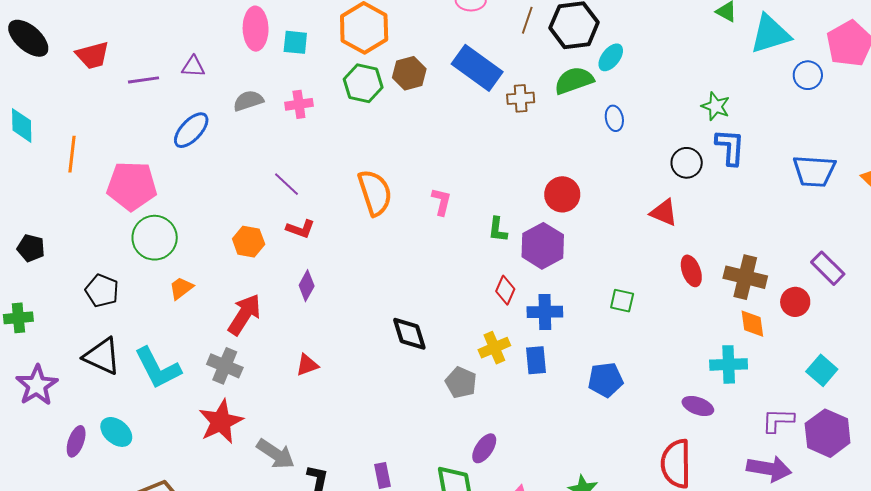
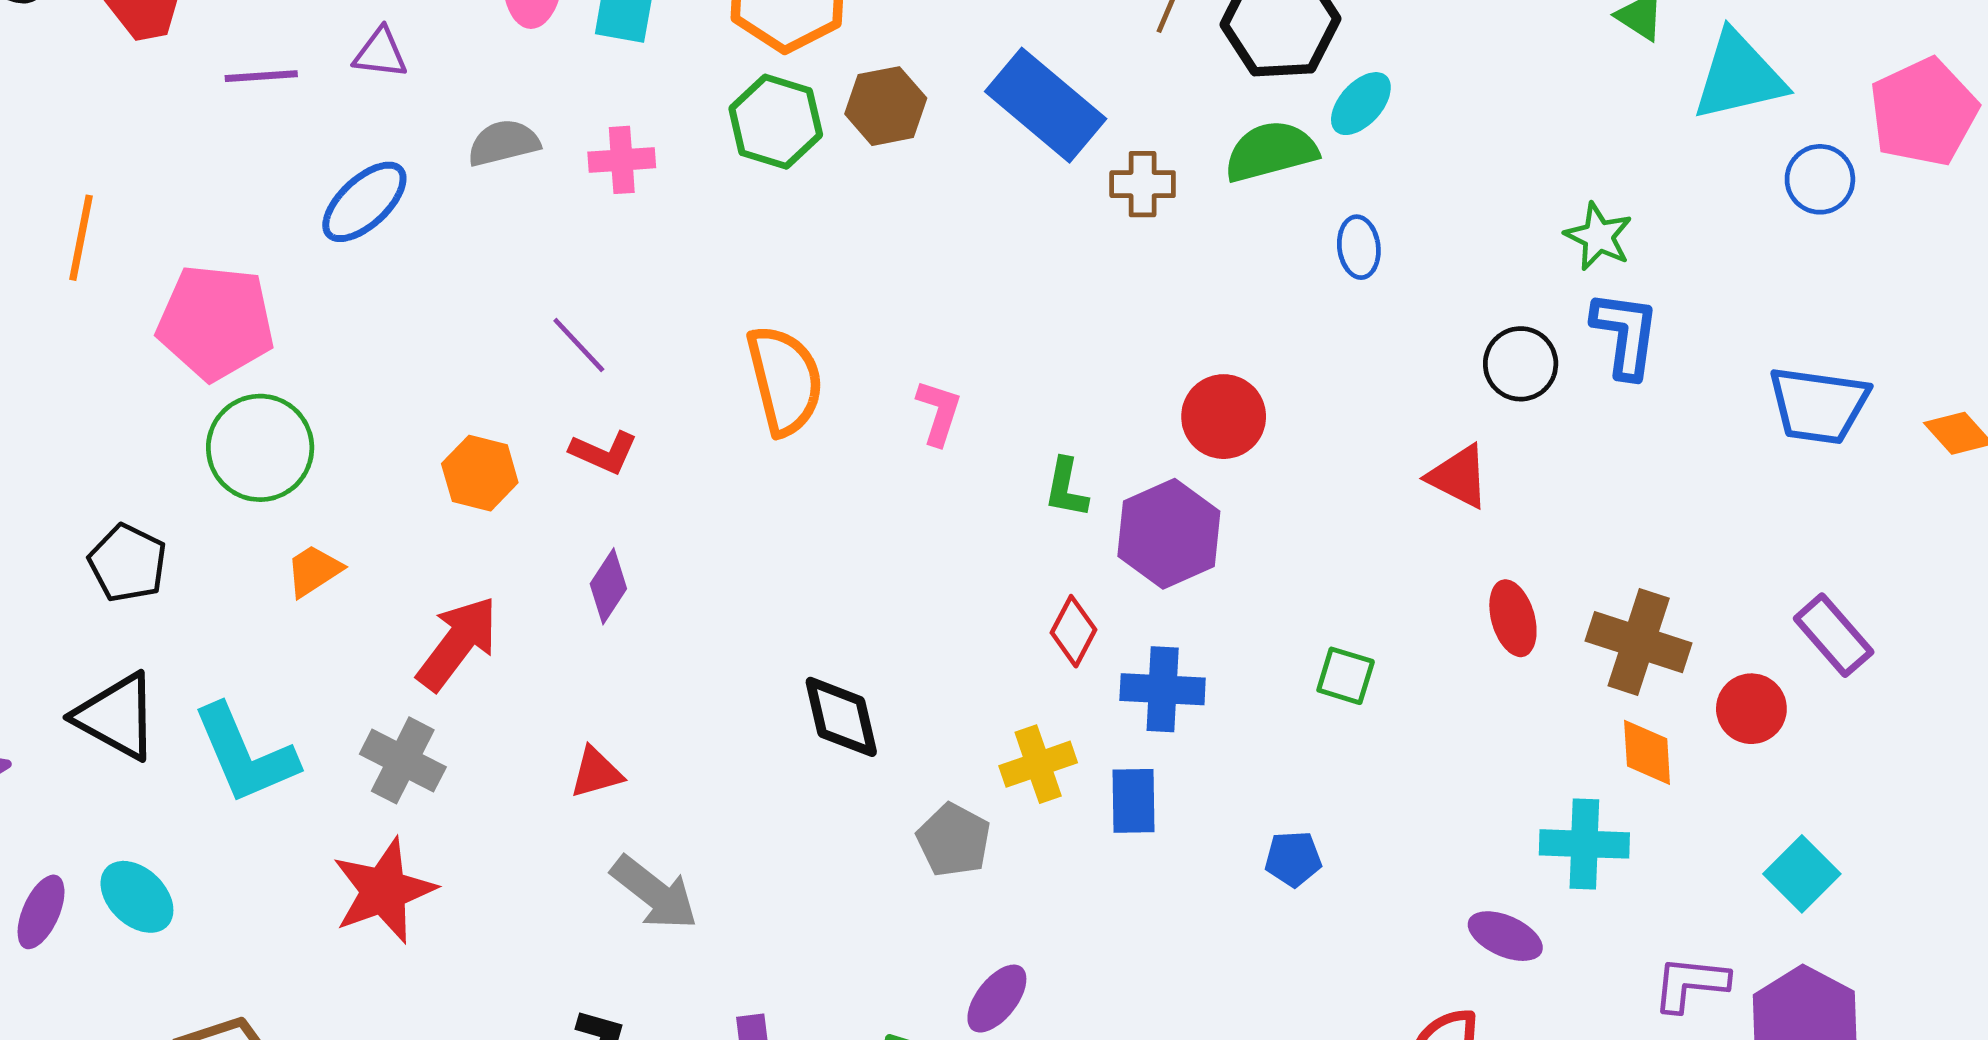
blue pentagon: (606, 380) -> (1293, 859), size x0.7
gray arrow: (276, 454) -> (654, 893), moved

